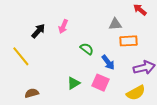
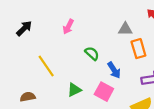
black arrow: (38, 31) -> (24, 28), moved
orange rectangle: (129, 41) -> (138, 49), turned 72
yellow line: (21, 56) -> (46, 66), moved

